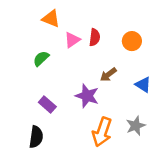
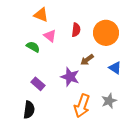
pink triangle: (72, 40) -> (50, 36), moved, turned -48
orange circle: (132, 41) -> (106, 33), size x1.6
green semicircle: (41, 58) -> (33, 47), turned 72

